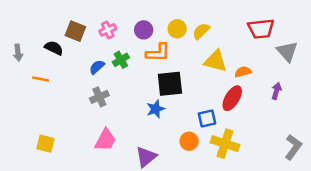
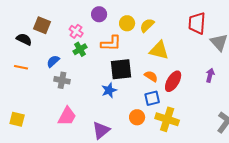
red trapezoid: (261, 29) -> (197, 23), turned 100
pink cross: (108, 30) -> (76, 31), moved, turned -32
purple circle: (144, 30) -> (99, 14), moved
blue semicircle: (97, 67) -> (53, 61), moved
orange semicircle: (243, 72) -> (151, 76), moved, turned 48
orange line: (41, 79) -> (21, 67), moved
gray cross: (99, 97) -> (62, 80), turned 35

